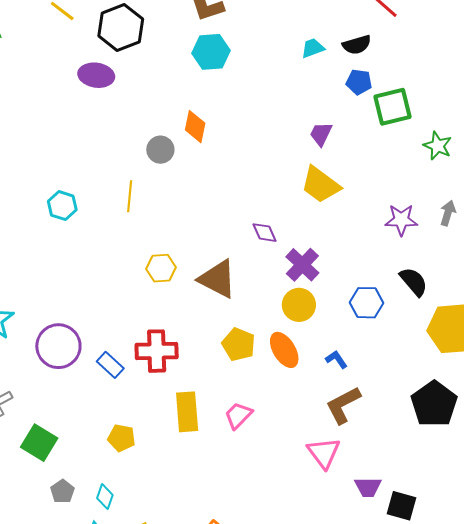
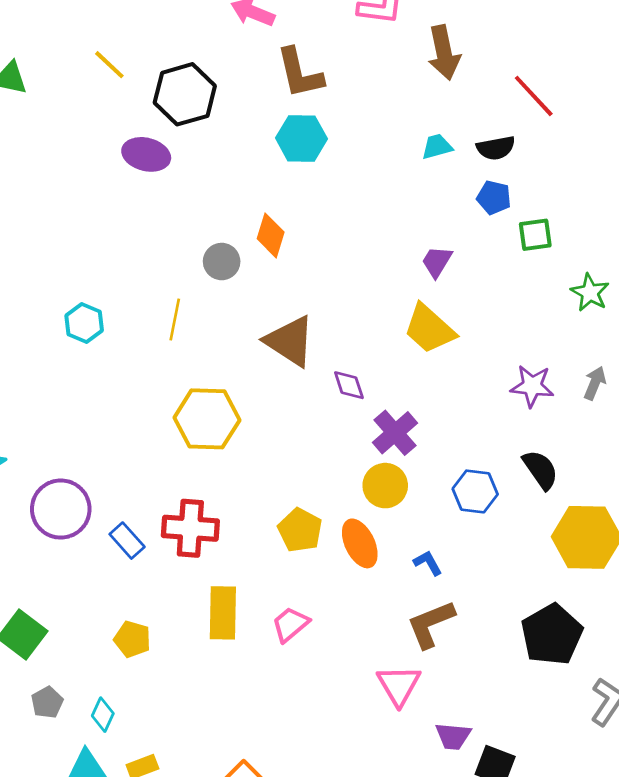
green square: (393, 107) -> (535, 235), size x0.7
yellow hexagon: (161, 268) -> (207, 419), size x1.6
brown triangle: (218, 279) -> (290, 341), moved

